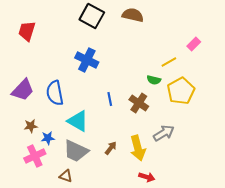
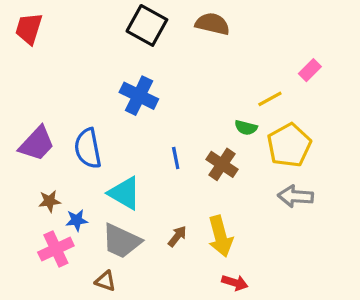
red trapezoid: (27, 31) -> (29, 29), moved
gray arrow: (164, 133) -> (295, 196), moved, turned -145

